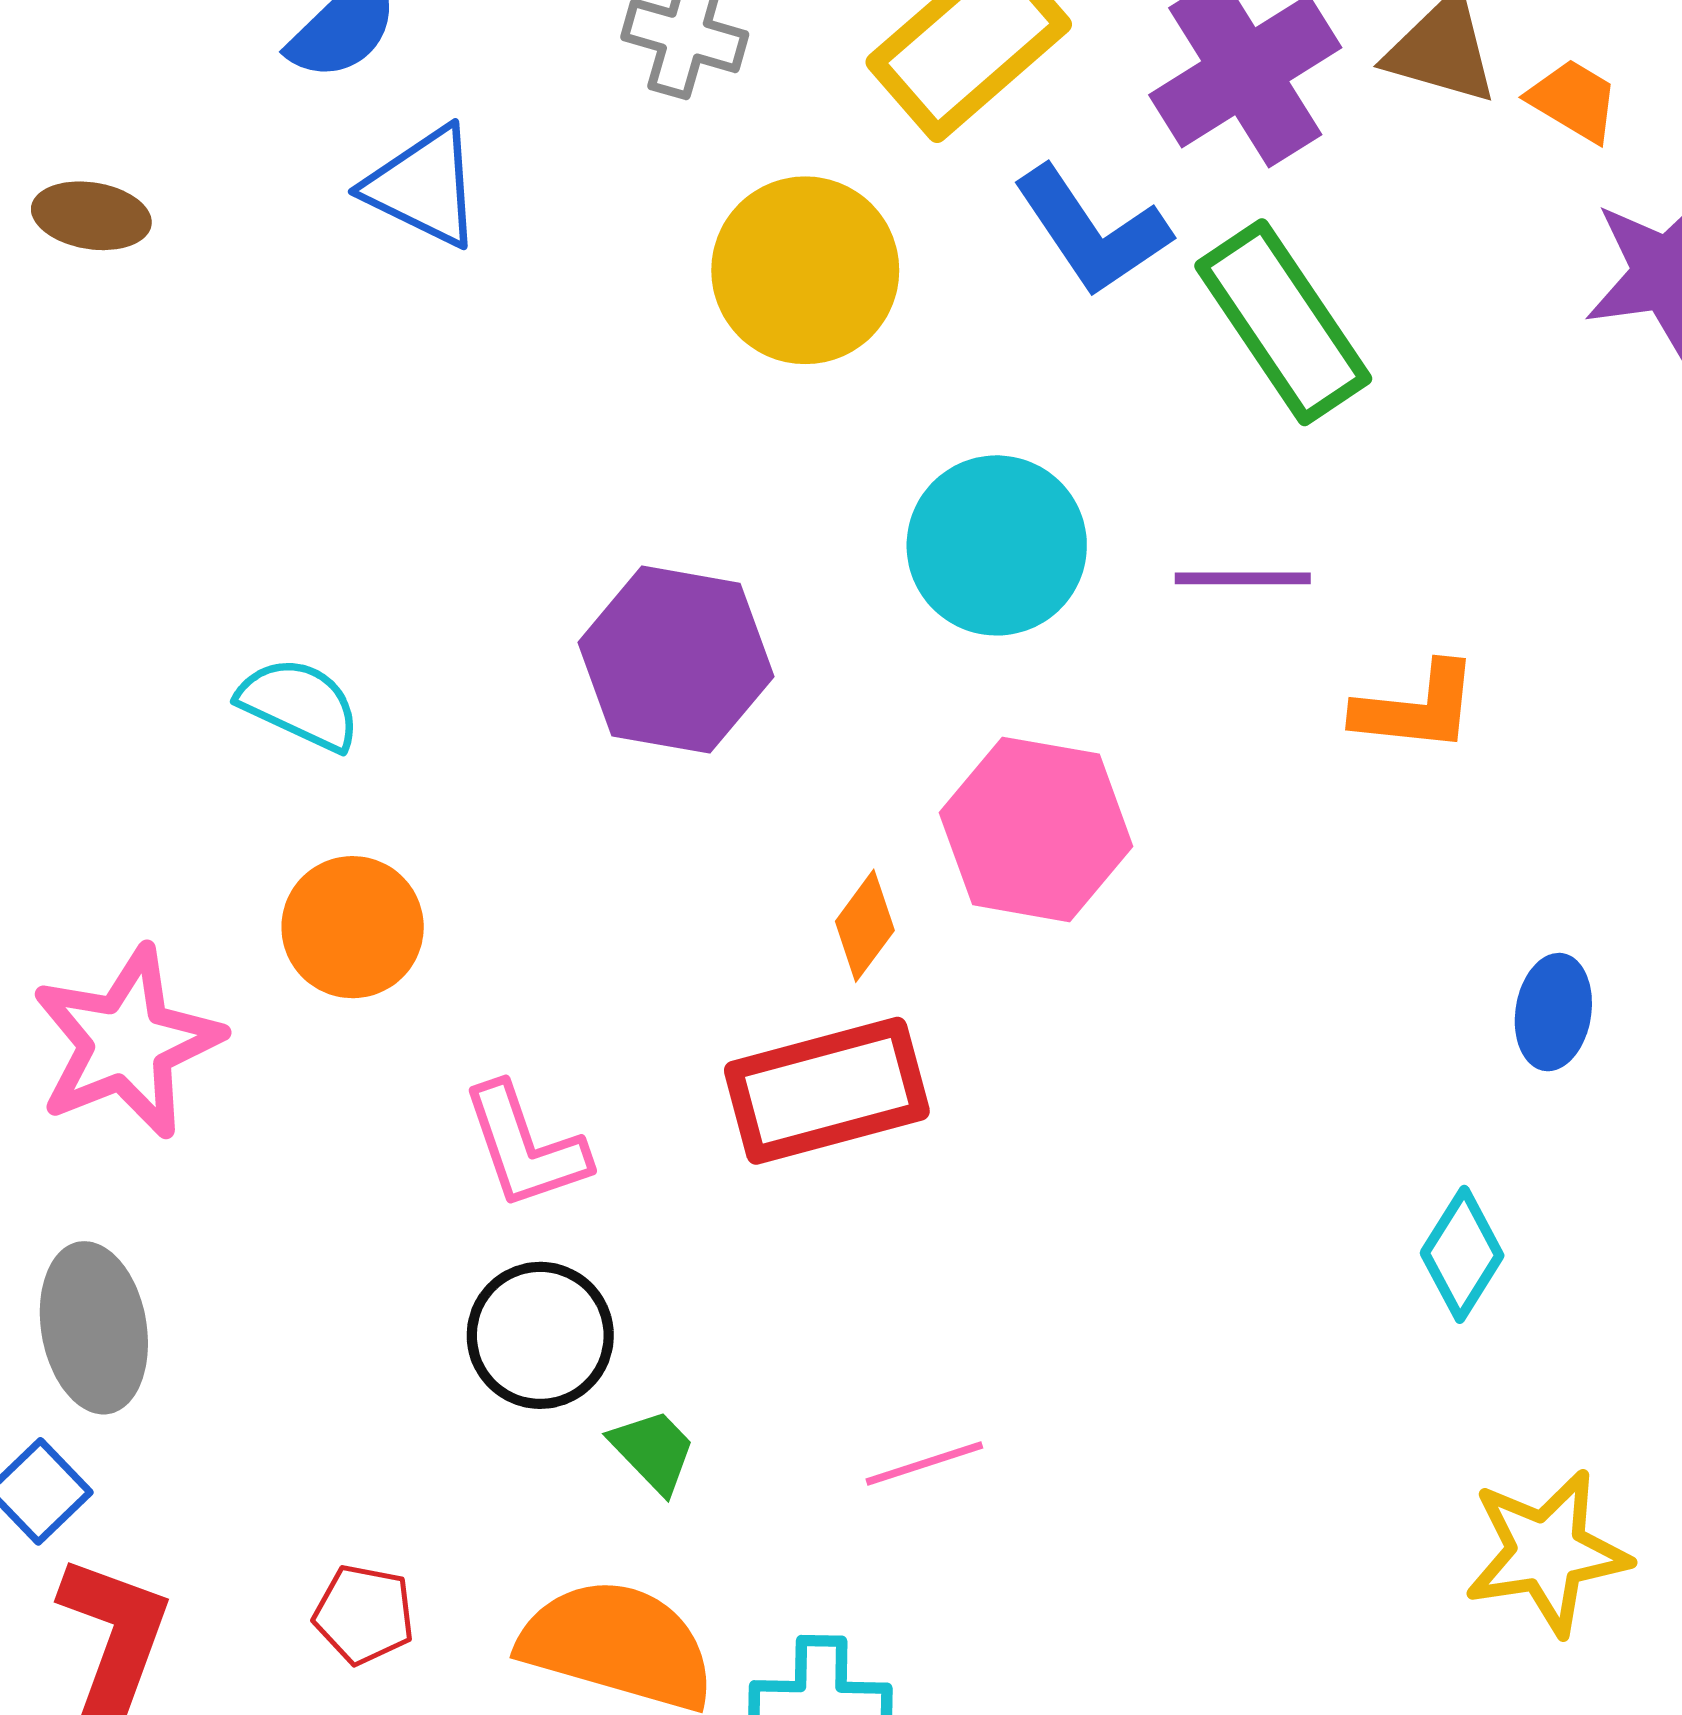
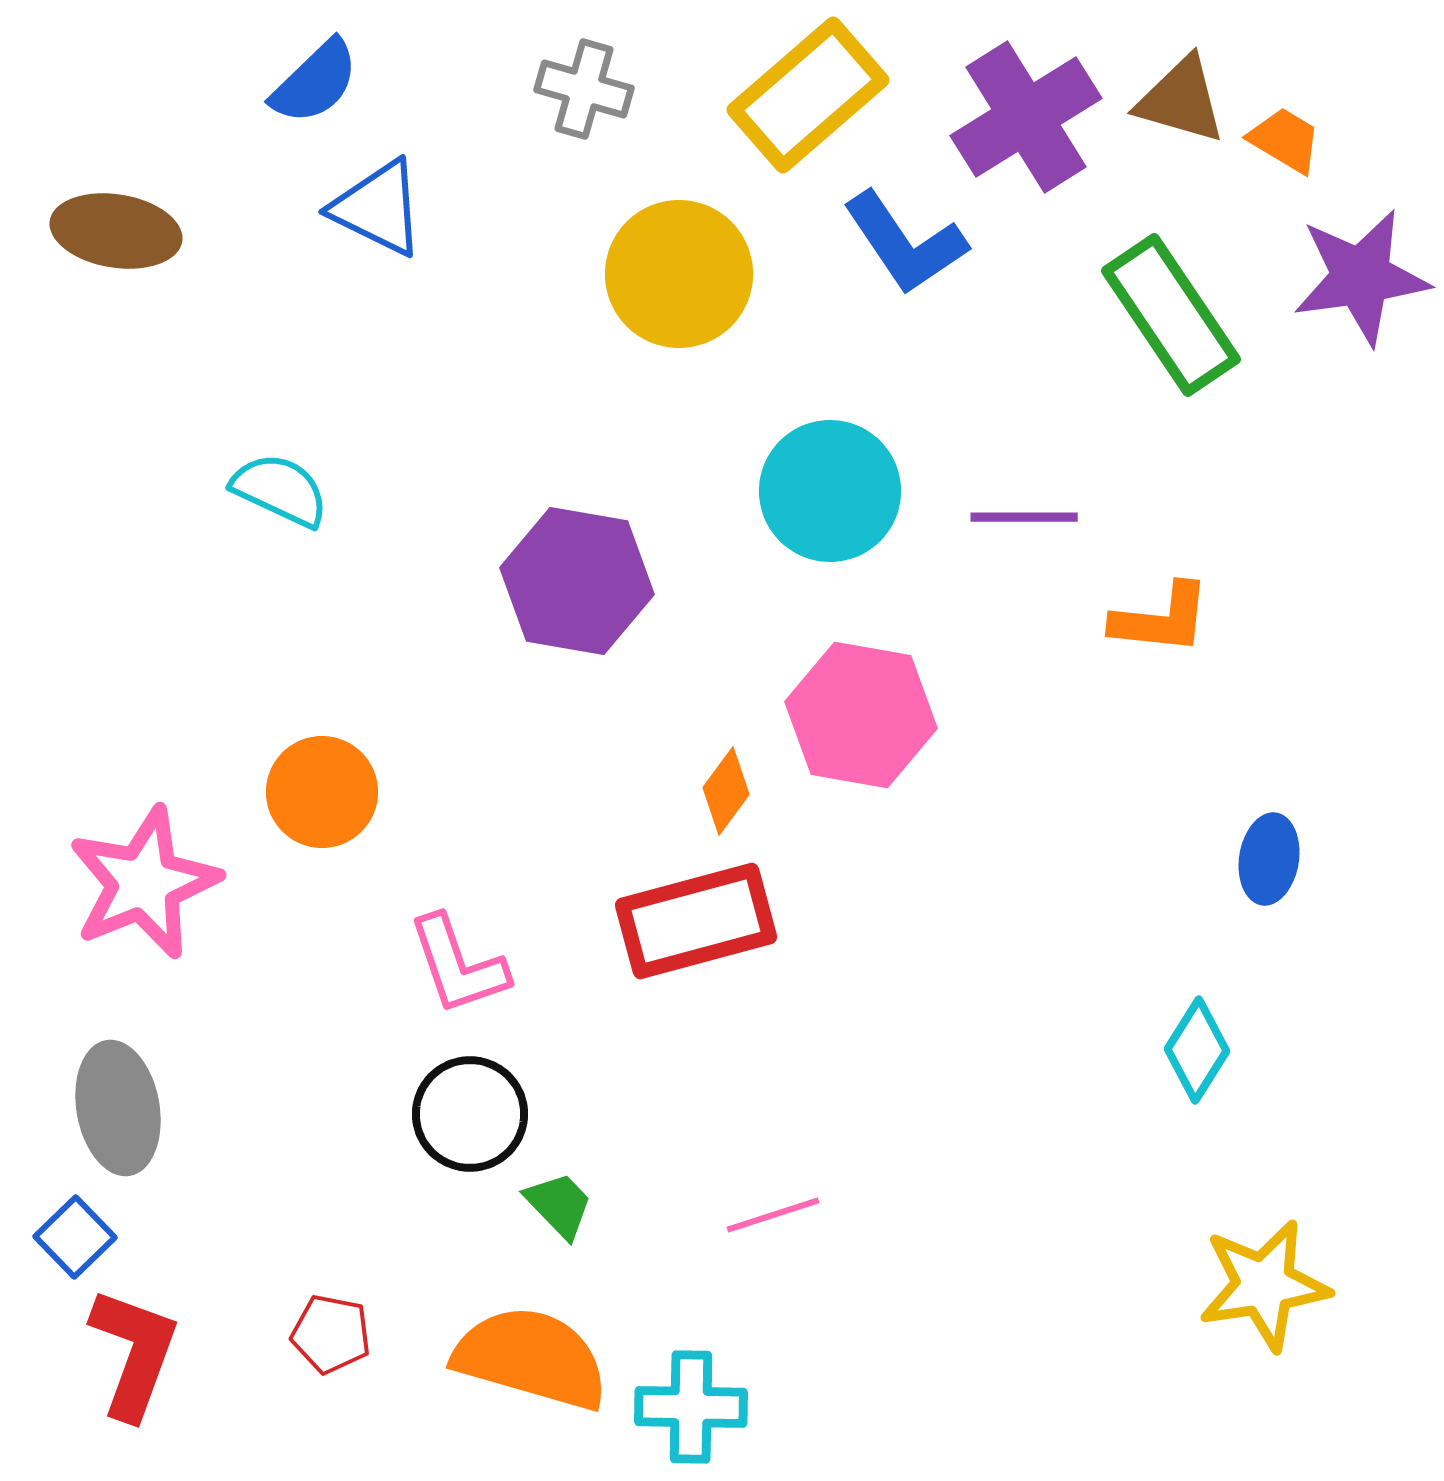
brown ellipse: (91, 216) -> (116, 231), size x1.4
green rectangle: (1283, 322) -> (1171, 315), moved
cyan semicircle: (299, 704) -> (280, 490), moved

